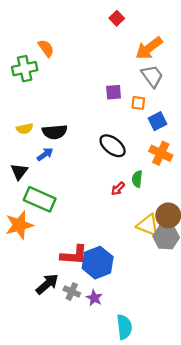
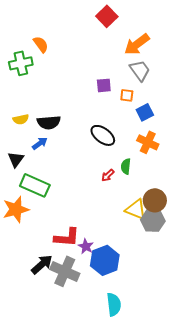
red square: (117, 18) -> (107, 16), size x1.5
blue hexagon: (98, 263) -> (105, 260), moved
gray cross: (72, 292) -> (65, 271), size x1.8
purple star: (94, 298) -> (86, 246), moved

